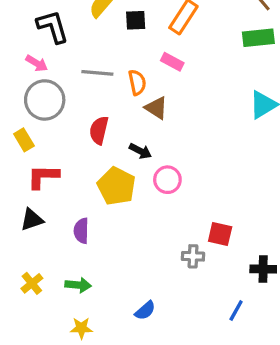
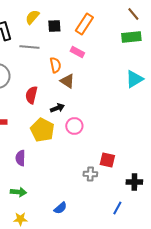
gray line: (97, 73) -> (29, 47), moved
black arrow: (140, 151) -> (57, 108), turned -48

